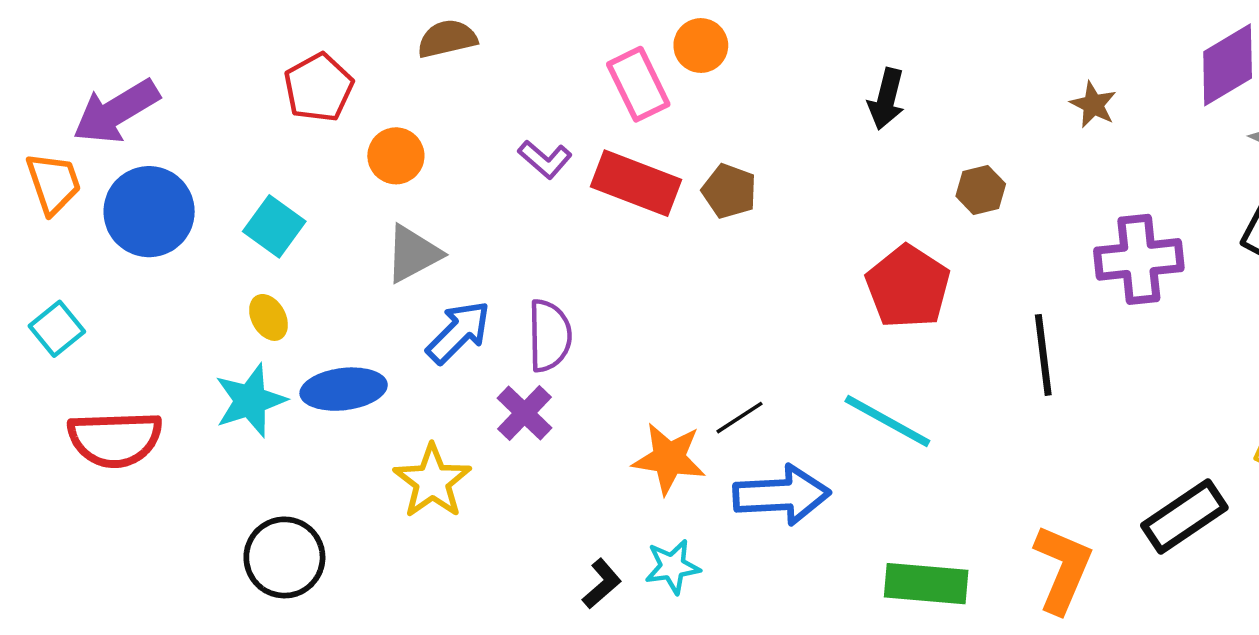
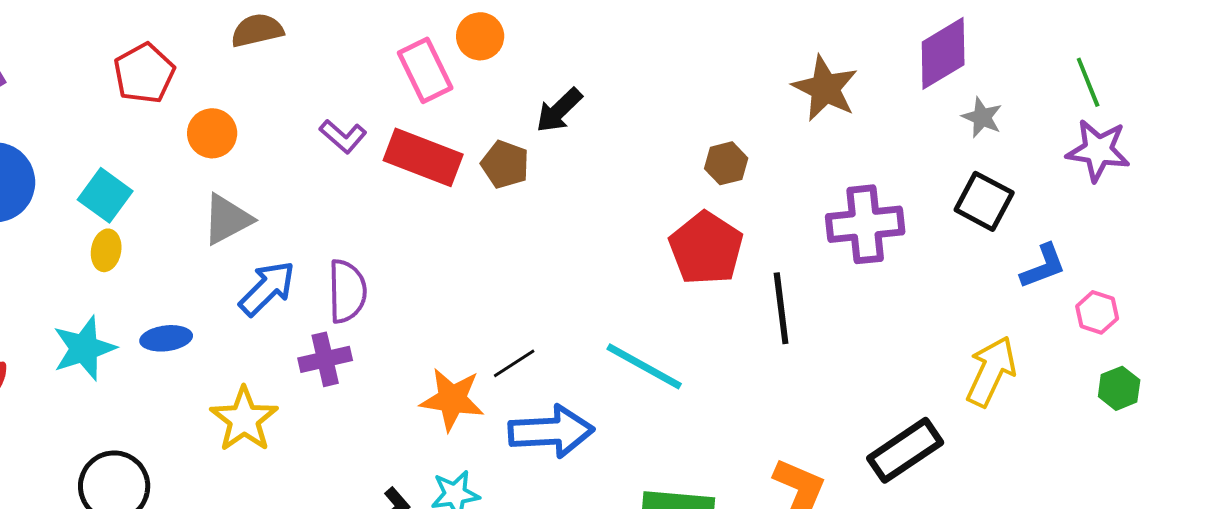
black arrow: (886, 99) -> (559, 110), moved, turned 32
brown star: (1093, 105) -> (825, 88), size x1.6
red pentagon: (908, 287) -> (706, 248), moved
yellow ellipse: (268, 317) -> (106, 250), moved, turned 39
blue ellipse: (344, 389) -> (166, 338), size x0.7
purple cross: (524, 413) -> (325, 359), turned 33

